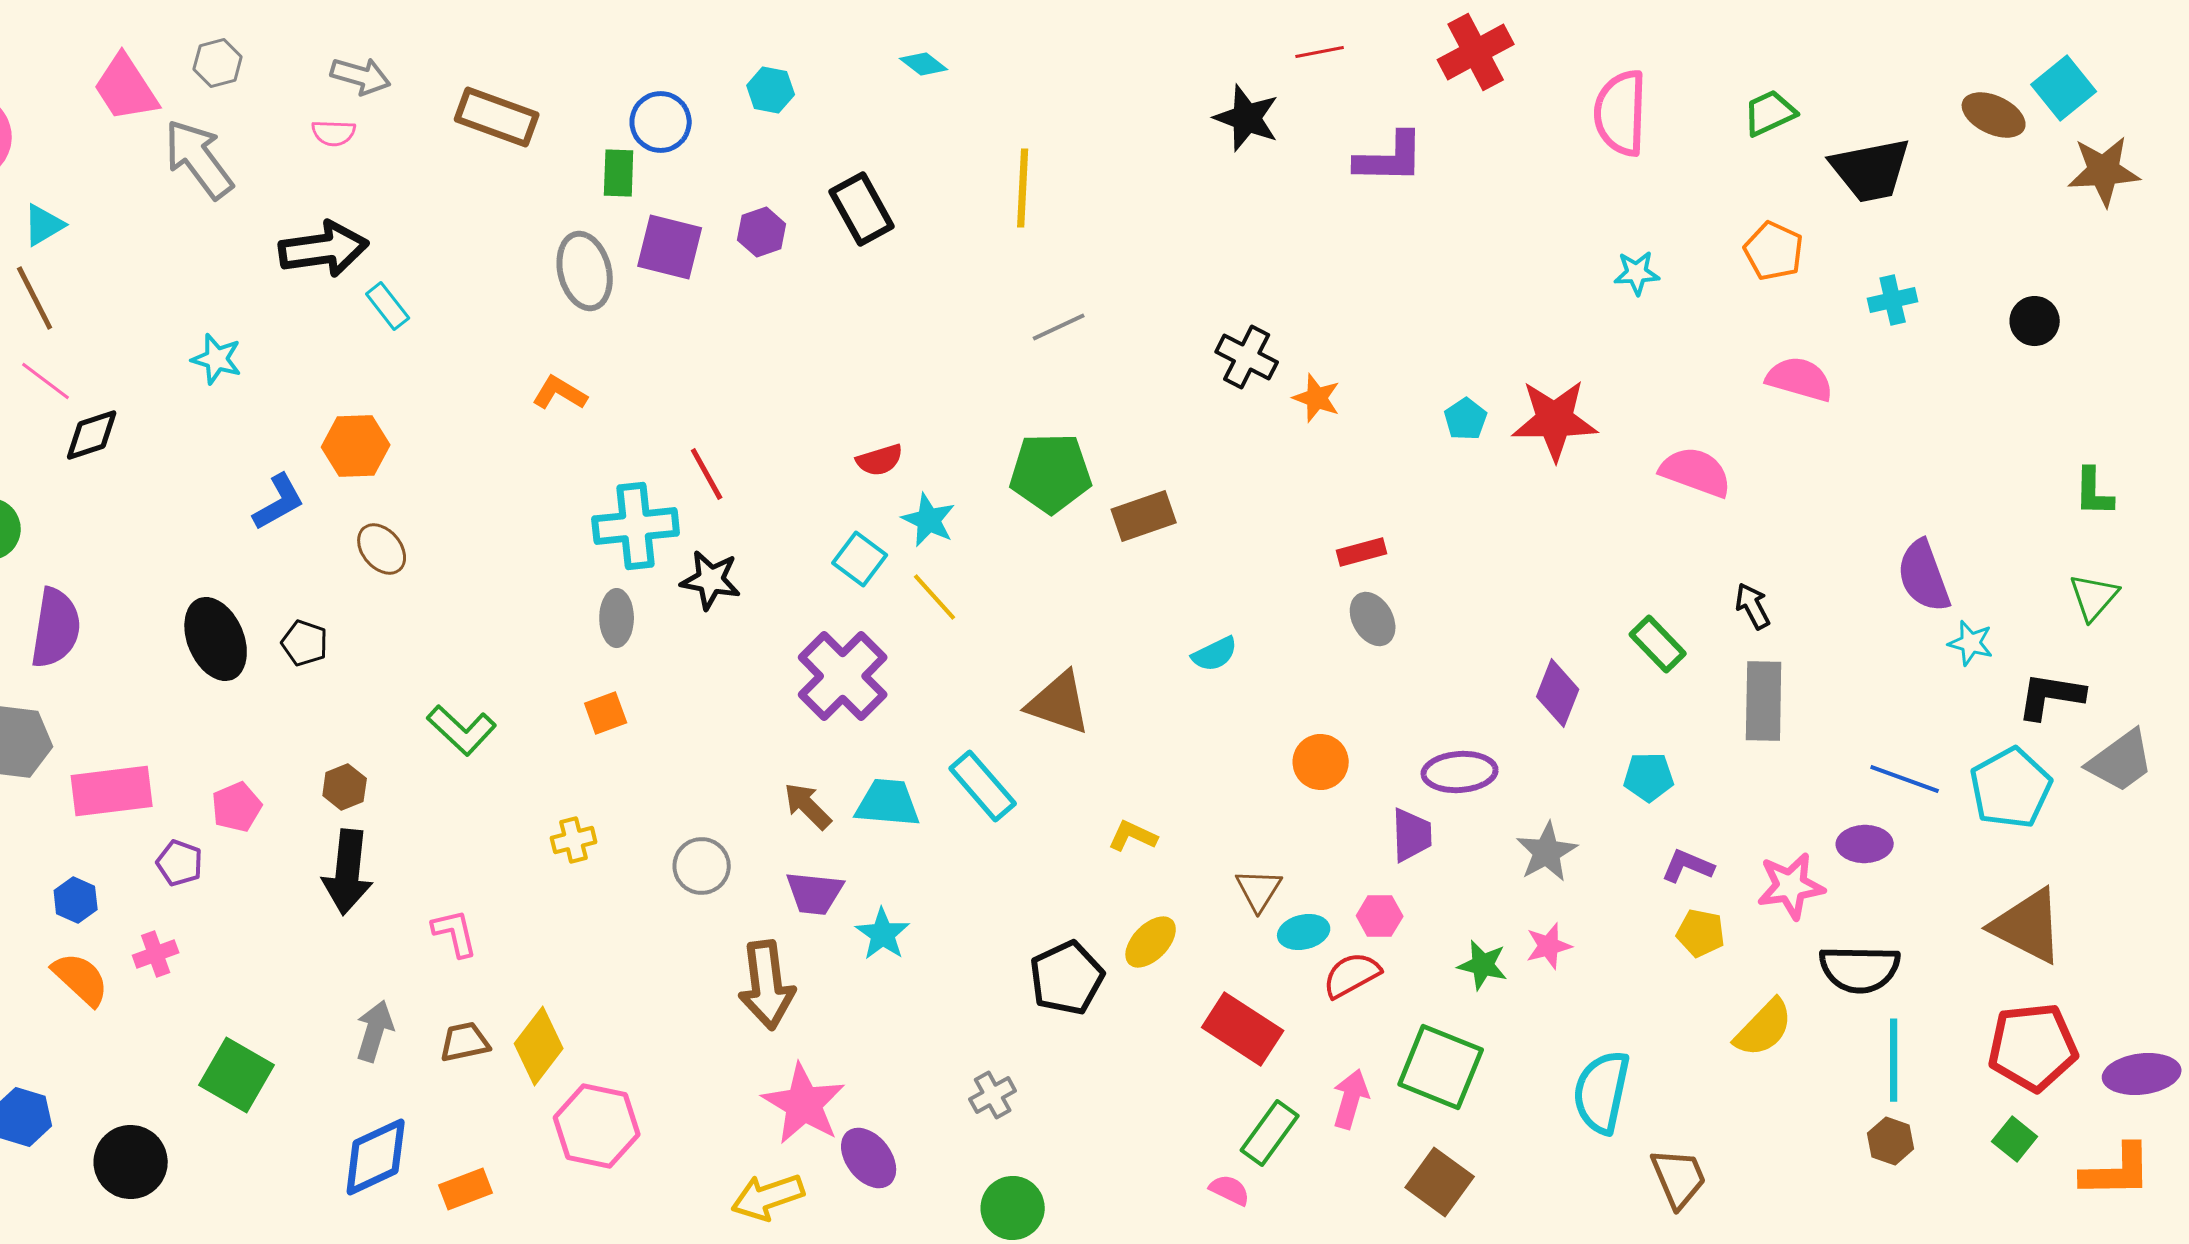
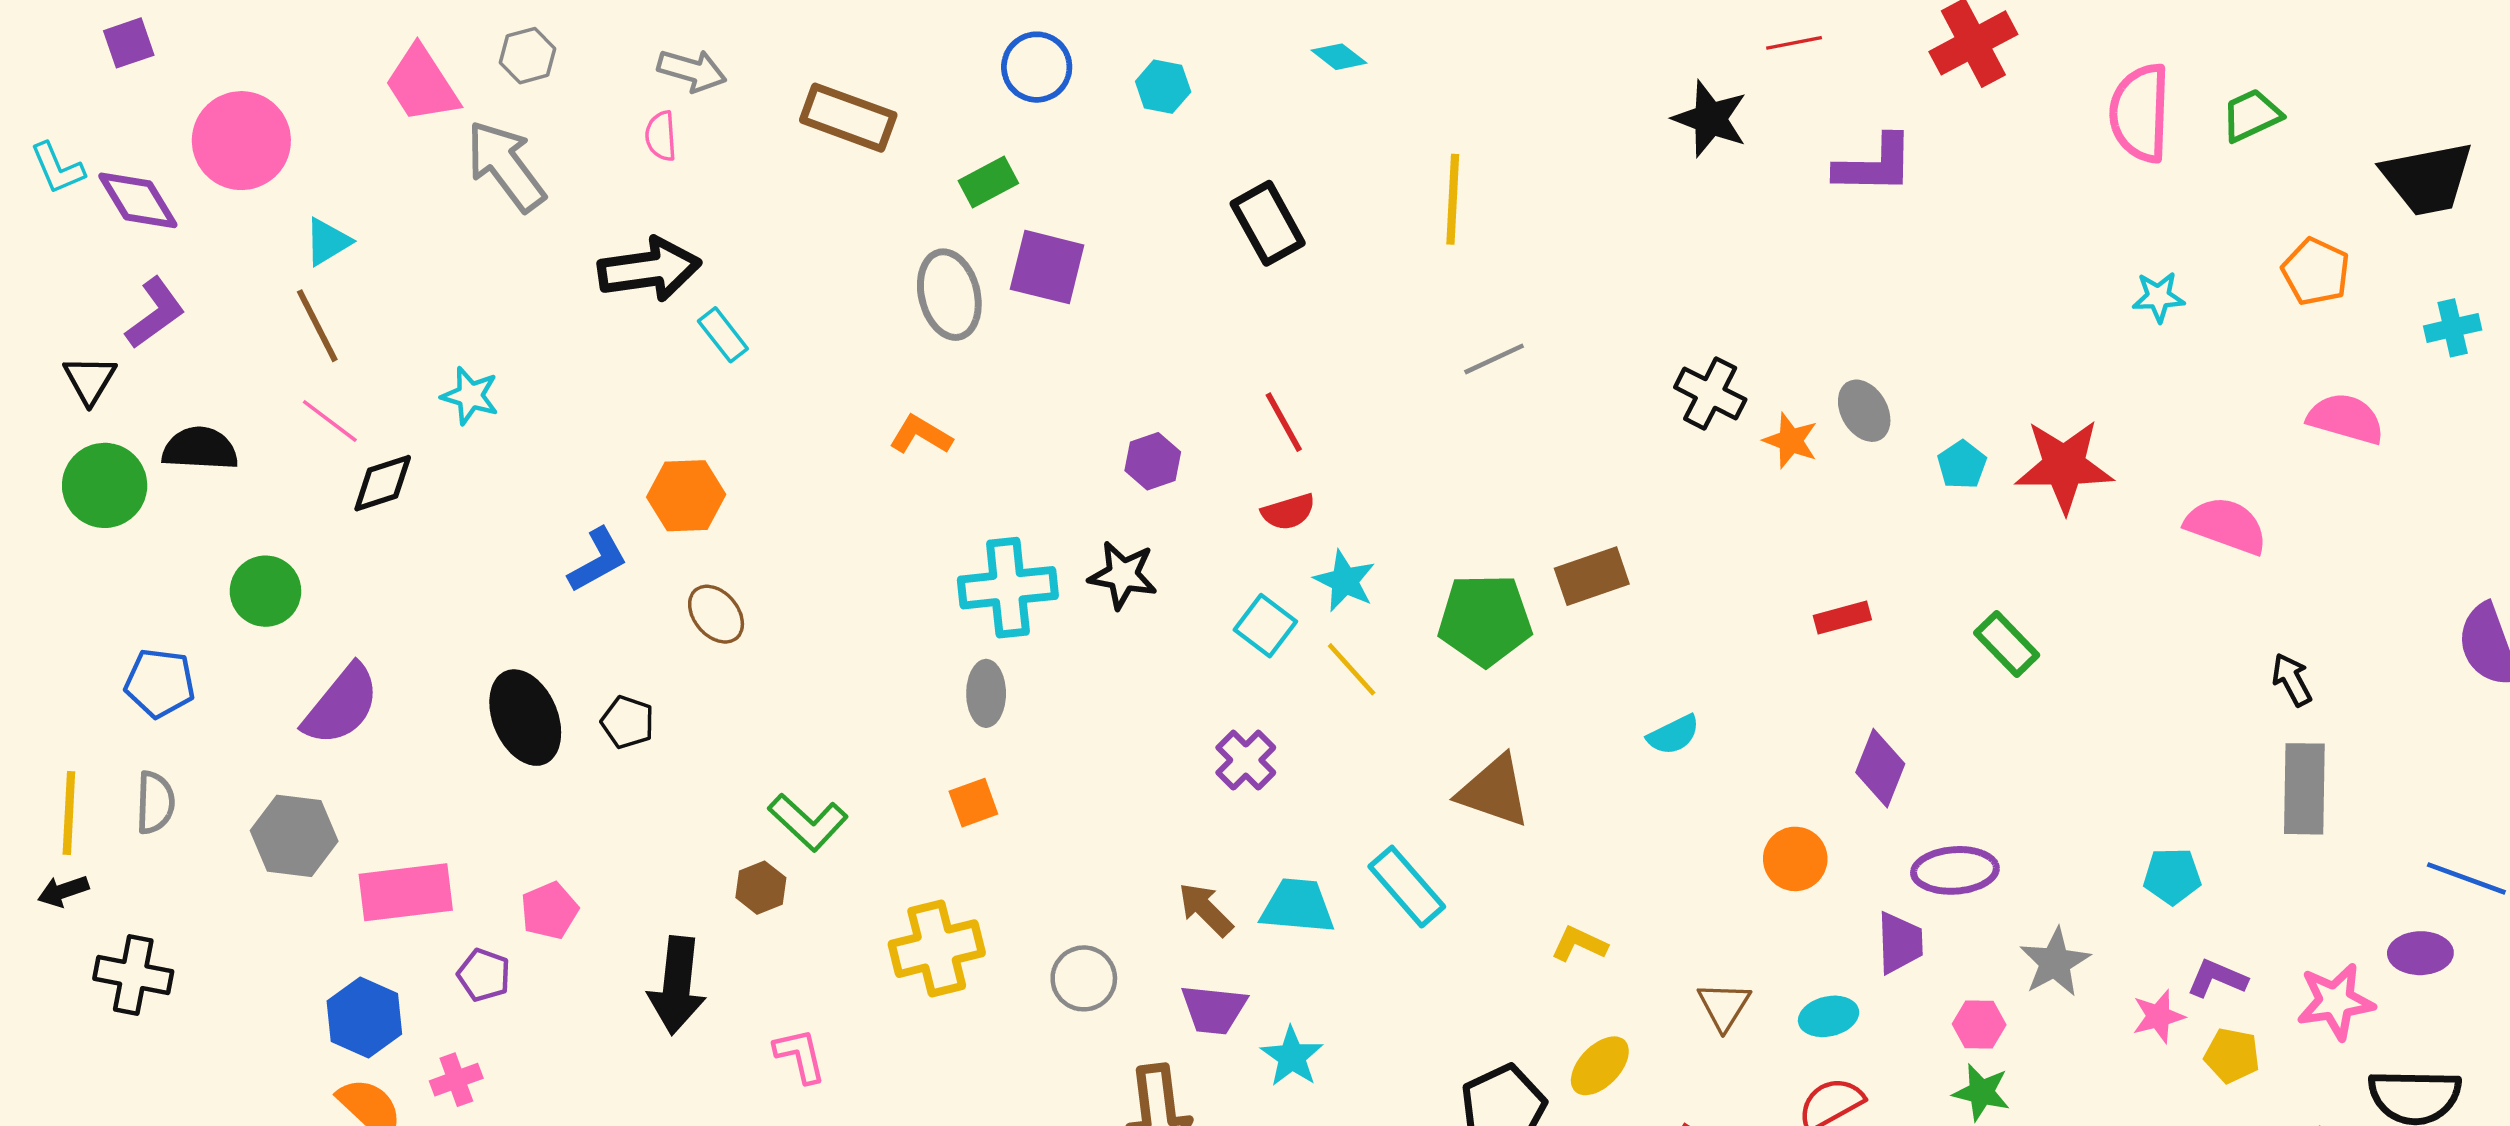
green trapezoid: (1770, 113) -> (2251, 115), moved
blue circle: (661, 122) -> (1037, 67), moved
pink semicircle: (334, 133) -> (661, 136), turned 84
green rectangle: (619, 173) -> (988, 182), turned 60
purple hexagon: (762, 232) -> (1153, 461), moved
cyan star: (217, 359) -> (470, 396), moved
green pentagon: (1051, 473) -> (1485, 620), moved
red line: (707, 474) -> (1284, 422), moved
black star: (711, 580) -> (1123, 575), moved
gray ellipse: (1373, 619) -> (1864, 411), moved
purple semicircle: (56, 628) -> (341, 705), turned 30
green rectangle: (1658, 644) -> (2007, 644), moved
purple cross: (843, 676) -> (1246, 760), size x0.6
purple diamond: (1558, 693) -> (1880, 768), moved
brown hexagon: (345, 787) -> (761, 888), moved
yellow cross: (574, 840) -> (937, 949), size x1.8
blue hexagon: (76, 900) -> (364, 1018), size x1.5
pink hexagon: (1380, 916) -> (1979, 1024), moved
cyan ellipse: (1304, 932) -> (1829, 1016), moved
pink star: (1549, 946) -> (2158, 1016), moved

